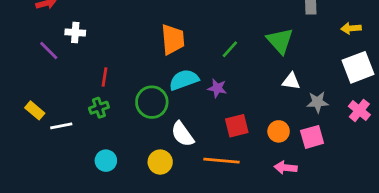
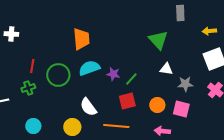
green line: (230, 49) -> (131, 79), moved
green circle: (152, 102) -> (58, 75), moved
pink square: (312, 137) -> (181, 109), turned 30

